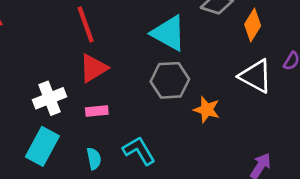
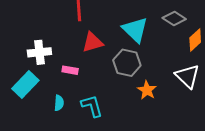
red triangle: (93, 68) -> (93, 42), moved

